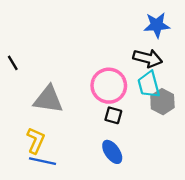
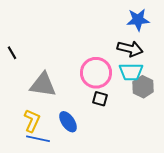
cyan trapezoid: (149, 85) -> (131, 72), turned -75
blue ellipse: (112, 152) -> (68, 122), moved

